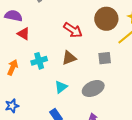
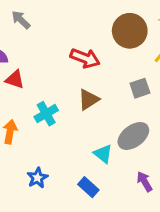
cyan triangle: (61, 87) -> (103, 154), moved, turned -32
blue star: (12, 106) -> (37, 178), moved

